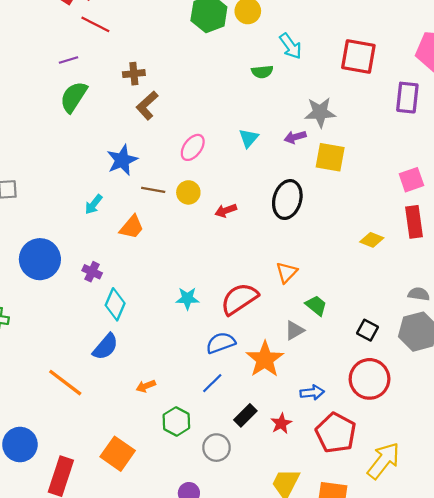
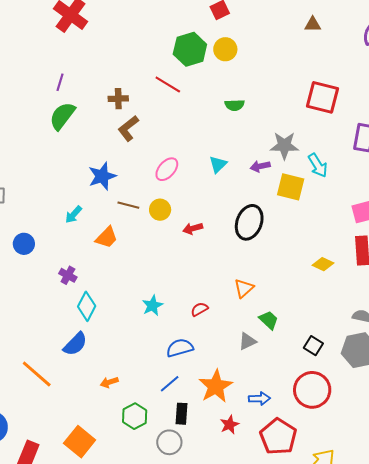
red line: (95, 24) -> (168, 84), moved
cyan arrow: (291, 46) -> (318, 165), moved
purple line: (69, 60) -> (60, 82), turned -60
blue circle: (40, 259) -> (24, 244), moved, size x0.6
cyan star: (187, 298) -> (152, 306), turned -30
red semicircle: (239, 299) -> (199, 309), size x0.5
orange star: (265, 359) -> (216, 386), moved
black rectangle: (245, 415) -> (182, 414), moved, turned -45

